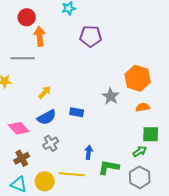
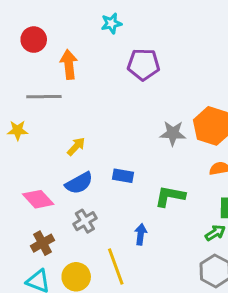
red circle: (27, 17) -> (34, 40), moved
gray star: (111, 96) -> (173, 133), moved, turned -30
green L-shape: (109, 167) -> (170, 196), moved
yellow line: (72, 174) -> (116, 267), turned 65

